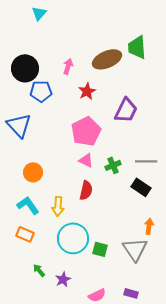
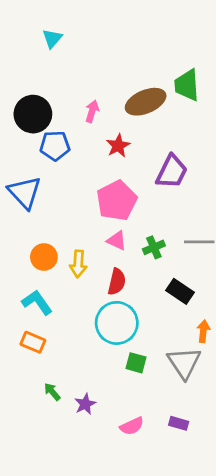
black rectangle: (141, 187) -> (180, 291), moved
yellow arrow: (58, 206) -> (78, 264), moved
cyan circle: (73, 238) -> (117, 323), moved

